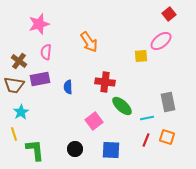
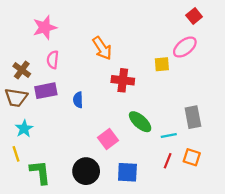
red cross: (105, 82) -> (123, 80), moved
black circle: (75, 149) -> (86, 171), size x1.5

